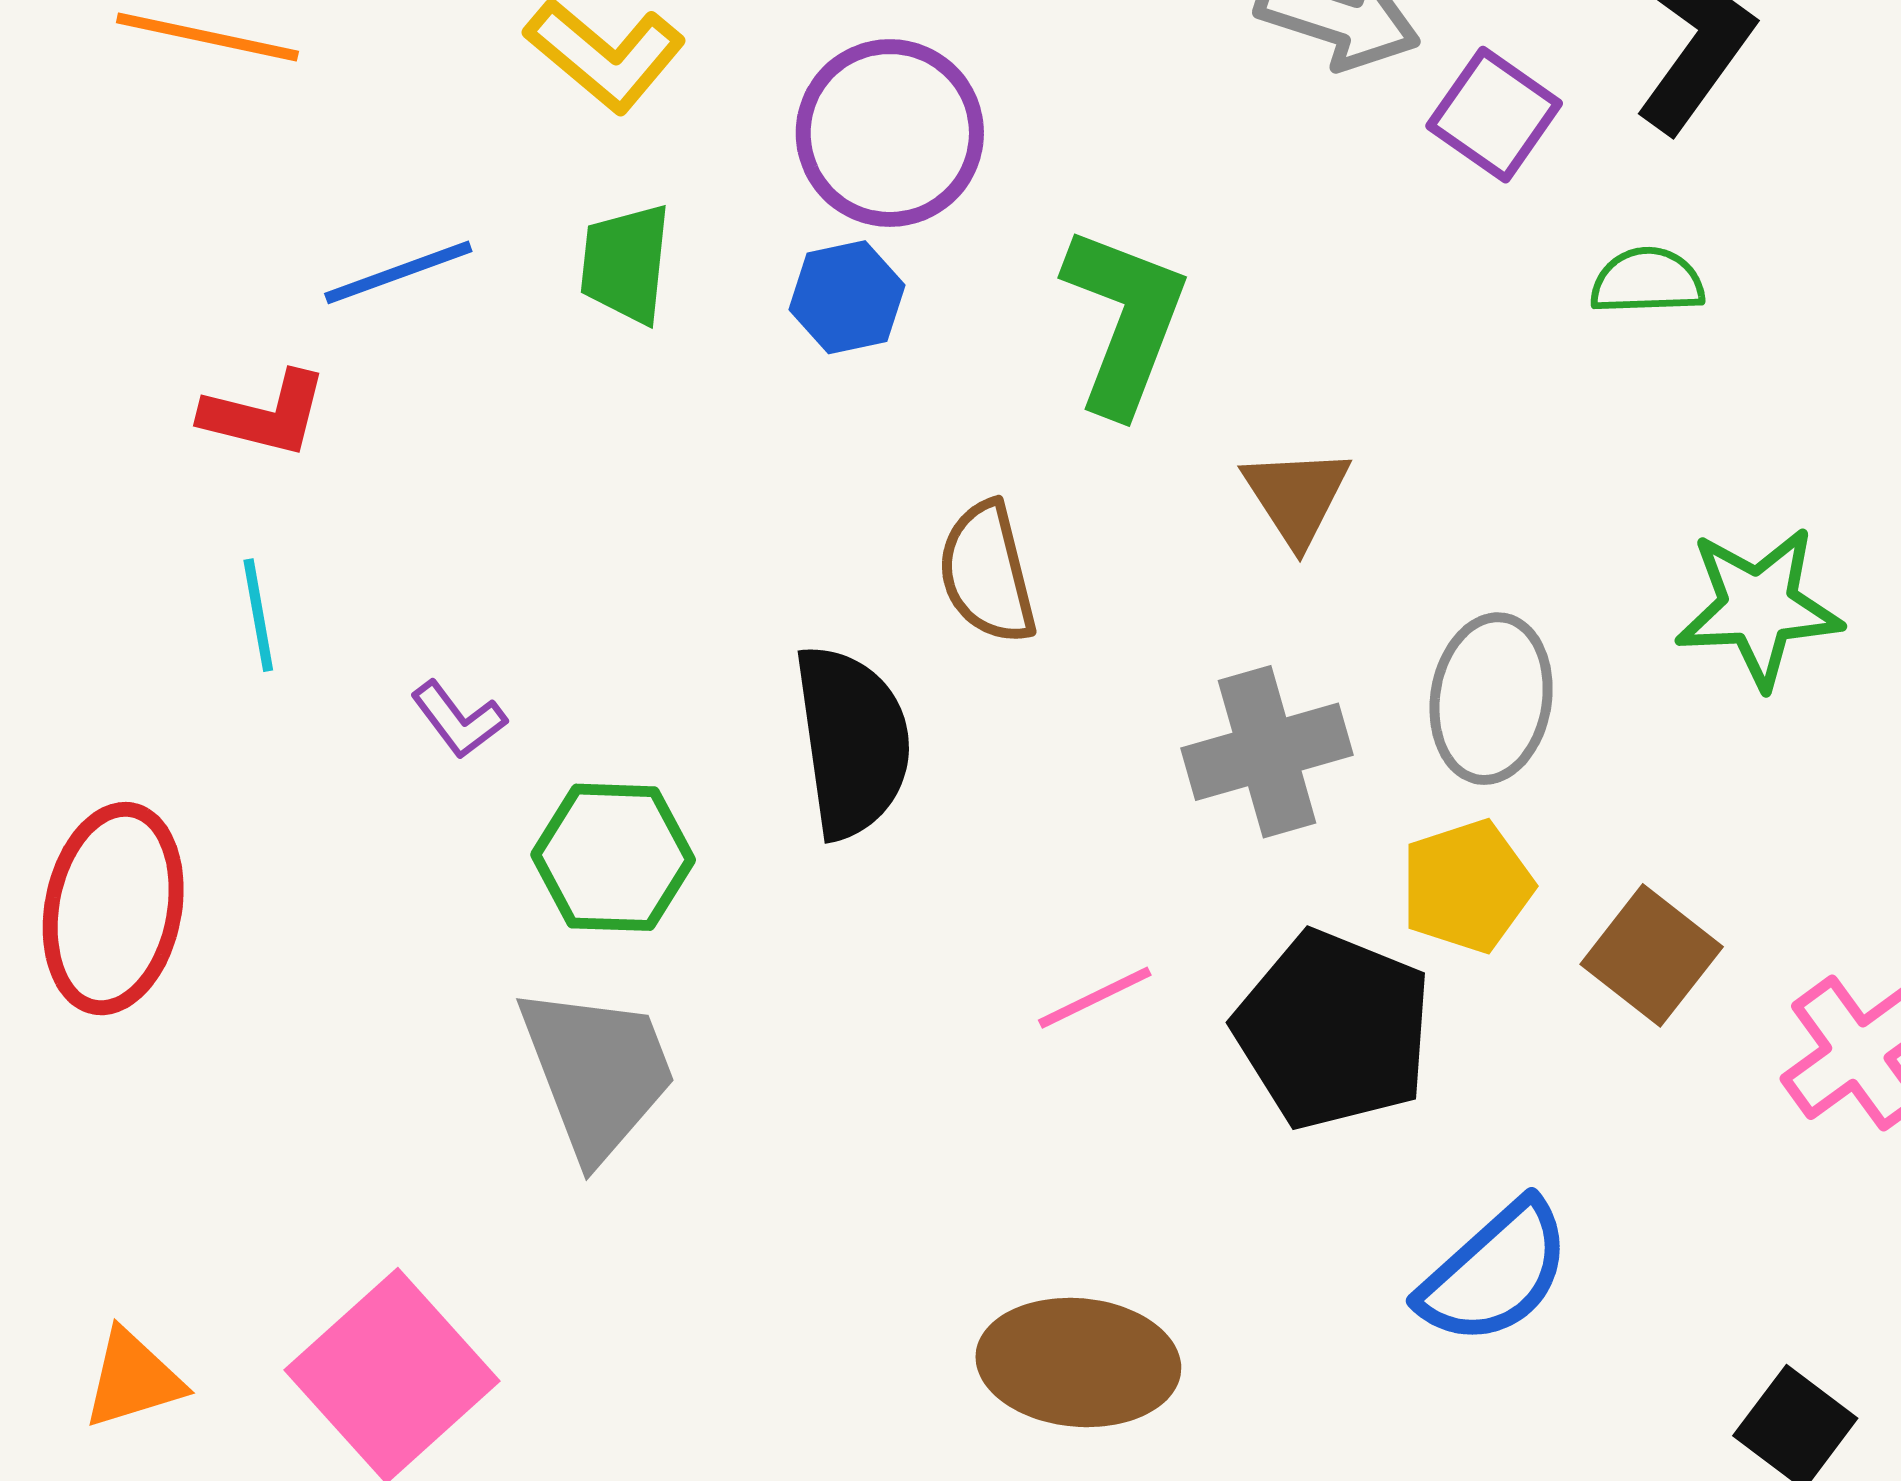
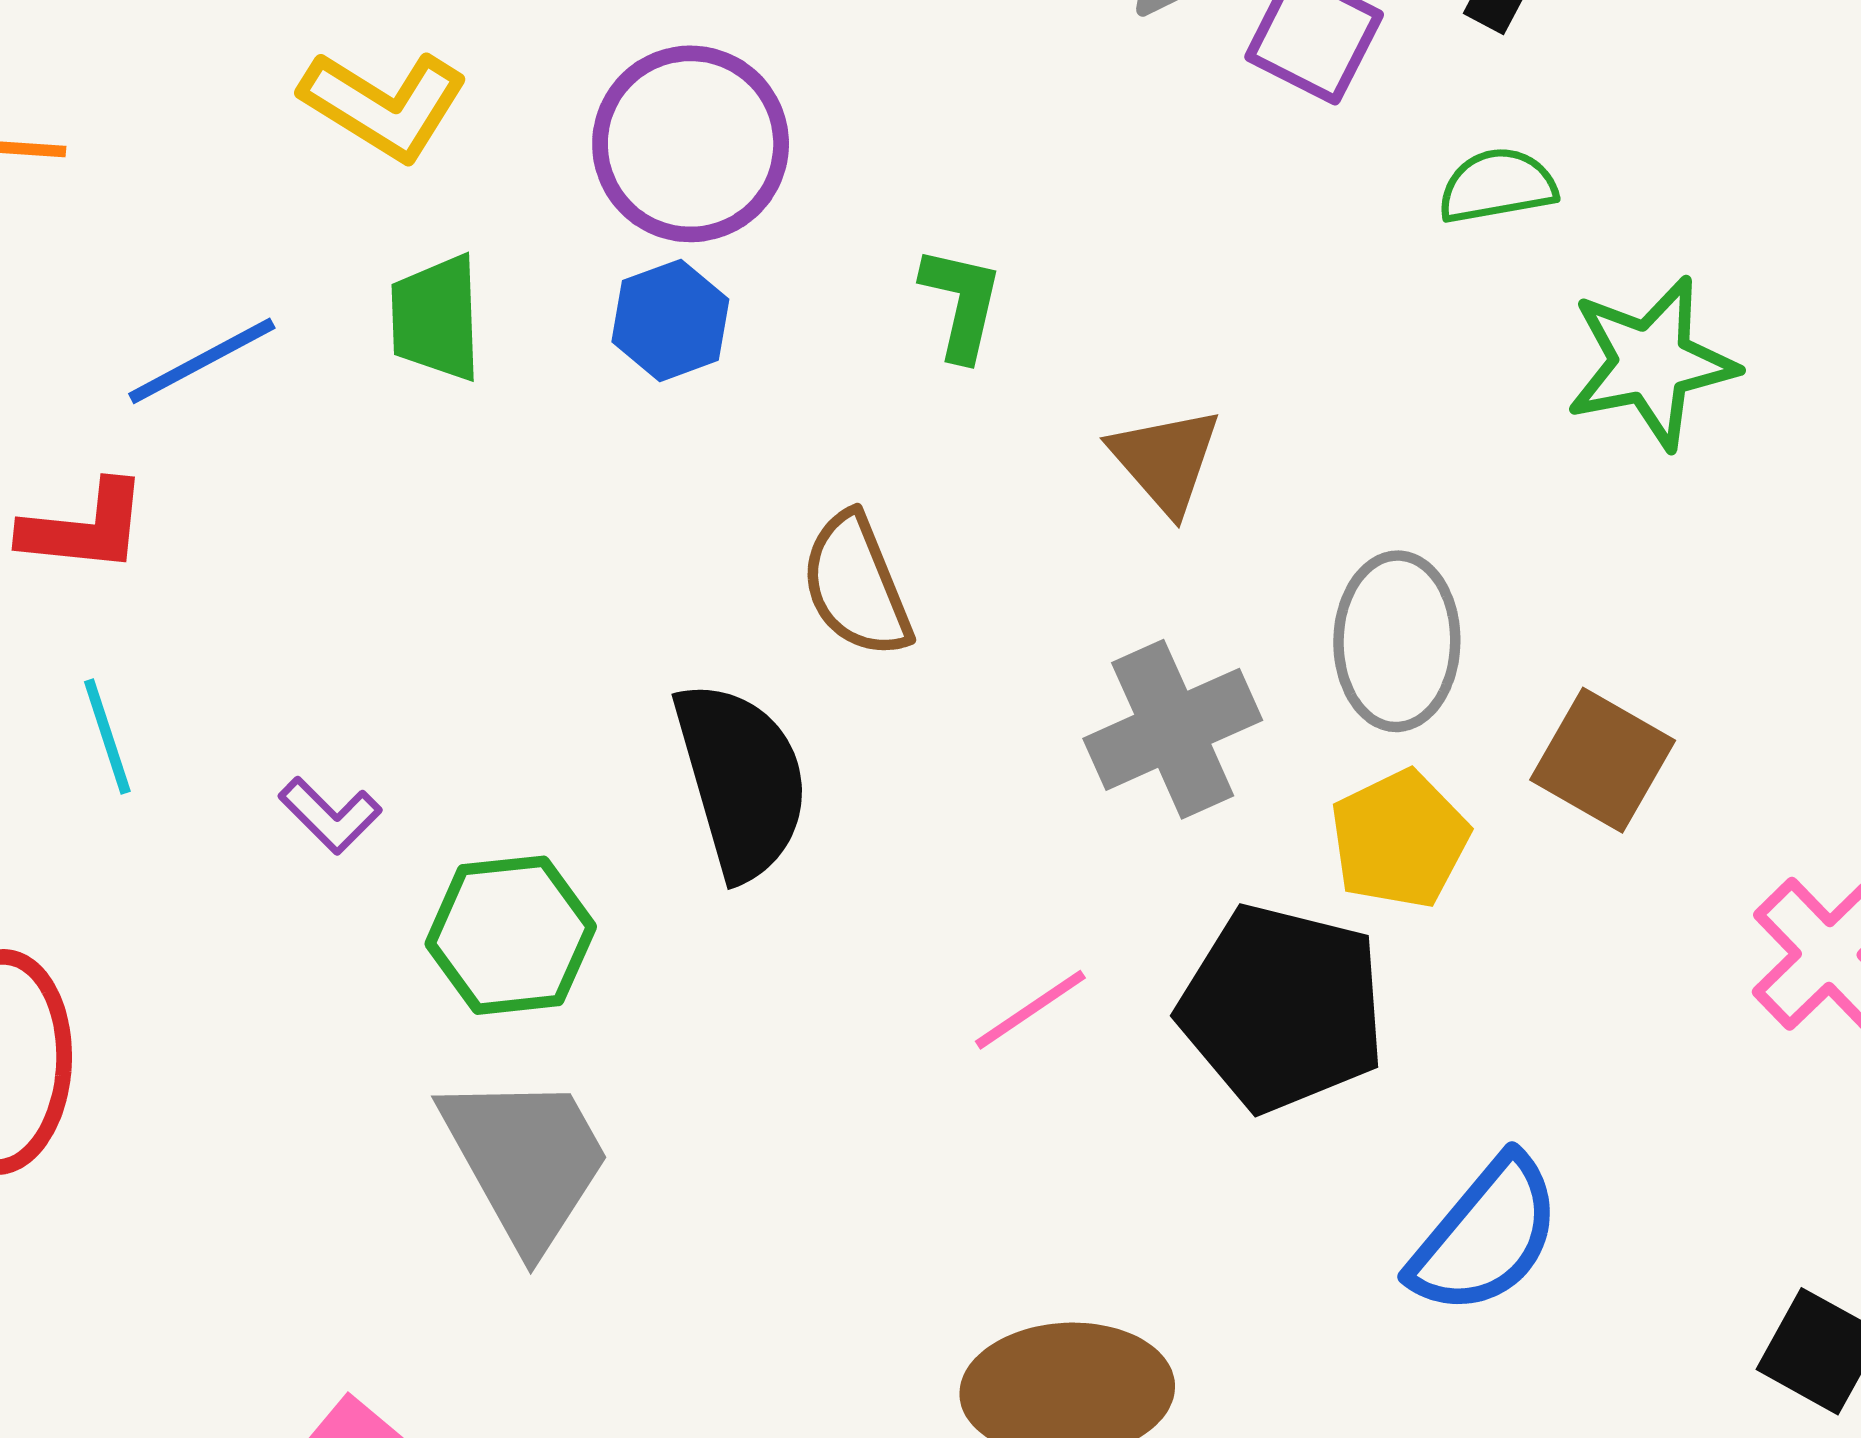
green L-shape: (1125, 320) -> (961, 303), size x0.6
green star: (1759, 607) -> (1651, 363), moved
brown square: (1652, 955) -> (1603, 760), moved

